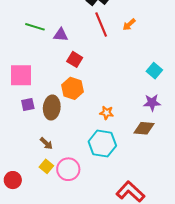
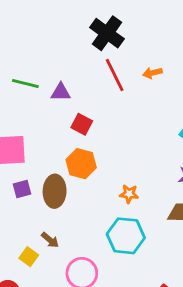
orange arrow: (129, 25) -> (152, 73), turned 32
yellow square: (46, 166) -> (29, 257), moved

